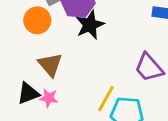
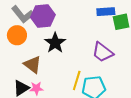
black star: (90, 25) -> (55, 43), moved

